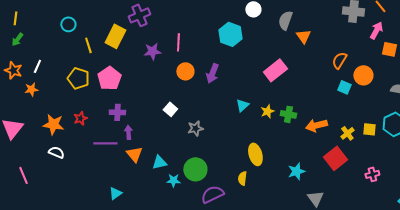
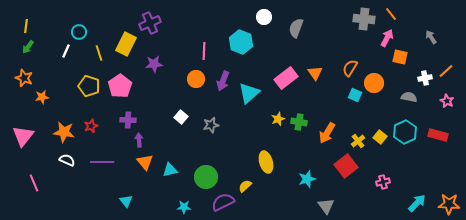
orange triangle: (303, 36) -> (315, 73), moved
pink line: (178, 42) -> (204, 51), moved
purple star: (152, 51) -> (154, 64), moved
white line: (37, 66) -> (66, 51), moved
cyan triangle: (242, 105) -> (249, 93), moved, size x1.6
orange arrow: (316, 125) -> (327, 133), turned -45
gray star: (195, 128) -> (211, 125), moved
yellow square: (369, 129) -> (380, 137), turned 32
purple line: (105, 143) -> (102, 162), moved
yellow semicircle: (242, 178) -> (245, 186), moved, turned 40
cyan star: (173, 180) -> (184, 207), moved
cyan triangle: (115, 193) -> (126, 201), turned -32

